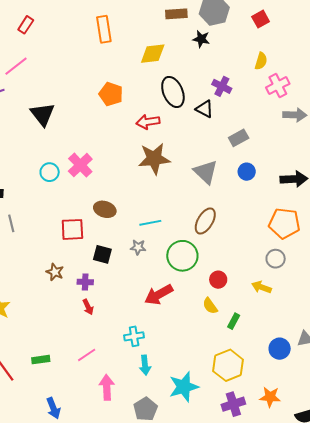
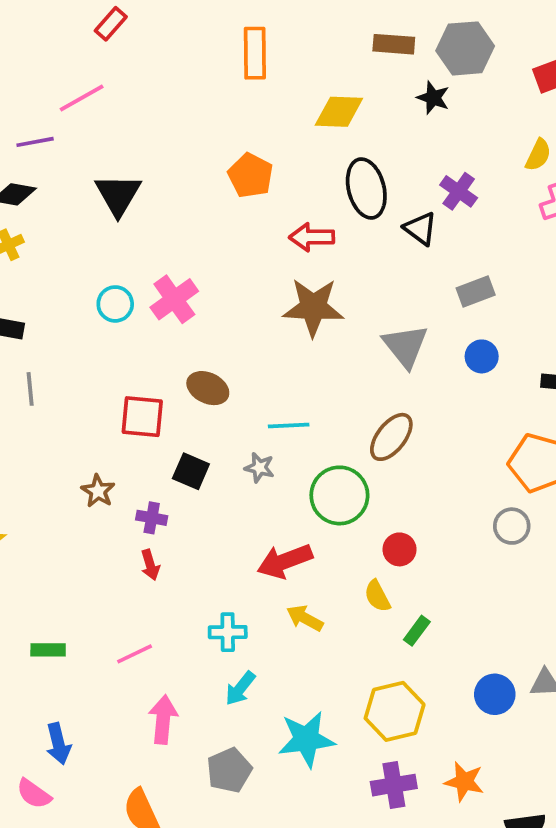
yellow arrow: (261, 287) -> (305, 618), moved
cyan arrow: (145, 365) -> (240, 688), turned 36

